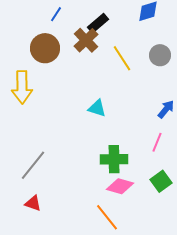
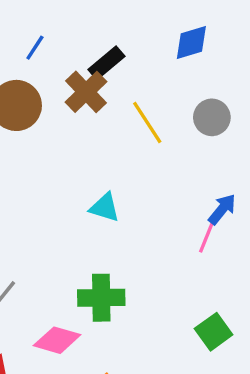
pink line: (157, 142) -> (207, 236), moved
green cross: (114, 159) -> (101, 298), moved
pink diamond: (120, 186) -> (57, 340), moved

